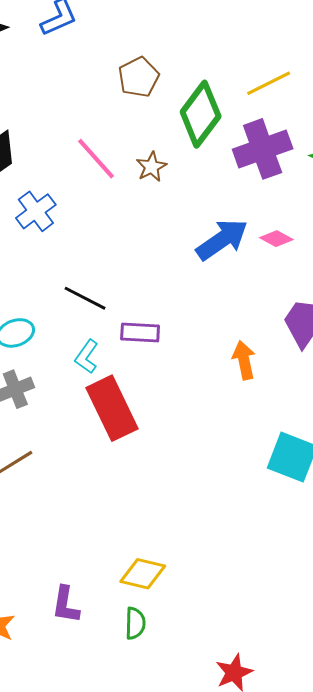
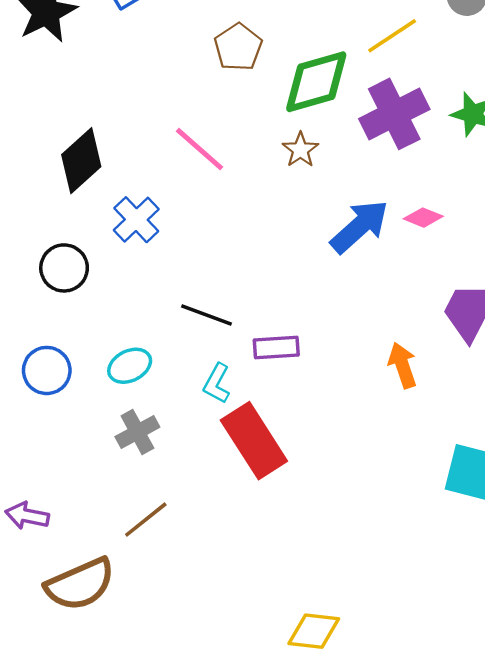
green diamond: (201, 114) -> (316, 82), turned 44
brown star: (151, 167) -> (300, 150), moved

